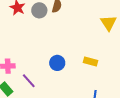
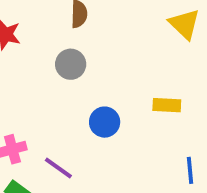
gray circle: (39, 10) -> (71, 64), moved

